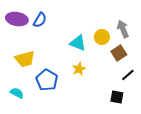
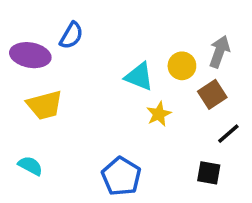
purple ellipse: (17, 19) -> (30, 55), moved
gray arrow: (123, 29) -> (219, 52), turned 42
yellow star: (79, 69) -> (159, 114), moved
blue pentagon: (47, 80) -> (121, 176), moved

